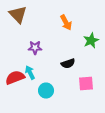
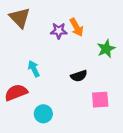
purple star: (35, 48) -> (59, 31), moved
cyan arrow: (30, 73) -> (34, 69), moved
cyan circle: (46, 91) -> (43, 114), moved

